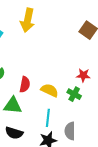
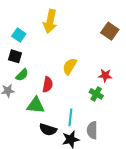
yellow semicircle: (50, 90) -> (70, 66), moved, turned -84
black semicircle: (14, 133) -> (48, 130), moved

